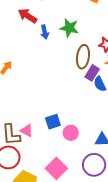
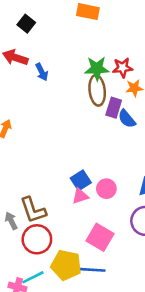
green star: (69, 28) -> (97, 68), moved
pink triangle: (27, 130) -> (80, 196), moved, turned -32

